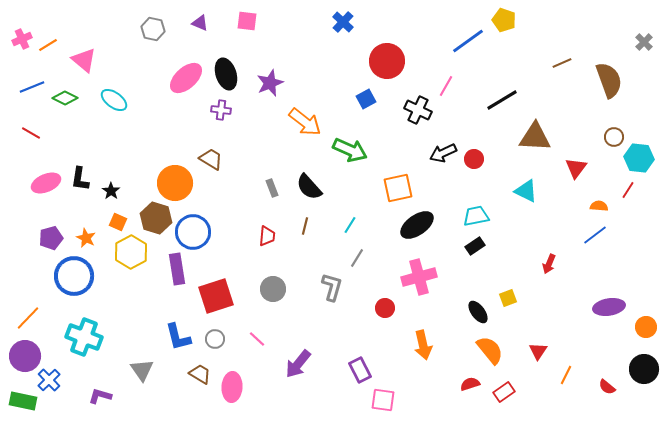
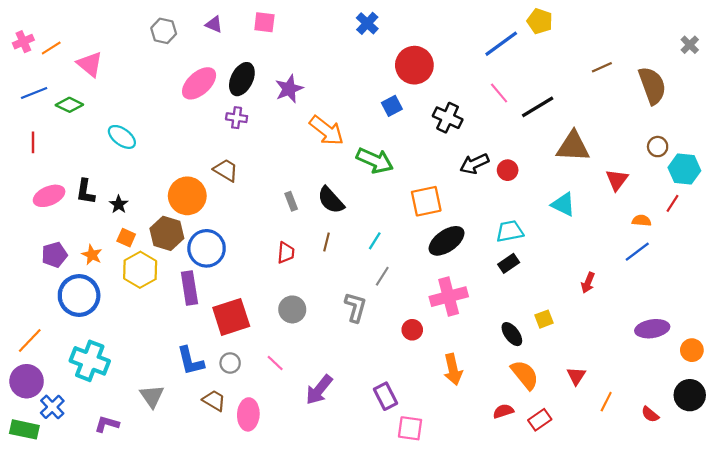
black ellipse: (226, 74) -> (242, 79), turned 44
pink line: (446, 86) -> (499, 93), moved, turned -70
cyan ellipse: (114, 100) -> (122, 137), moved
red line: (31, 133) -> (33, 142), turned 60

